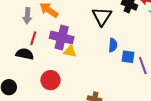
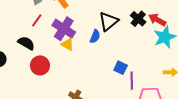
blue semicircle: (113, 45) -> (95, 36), moved
black semicircle: (25, 54) -> (26, 43), moved

